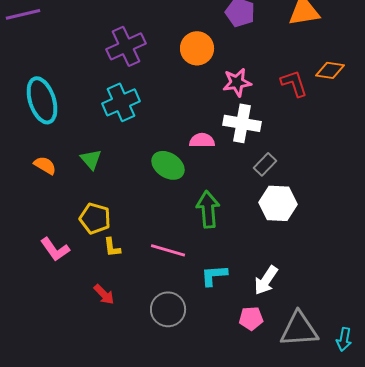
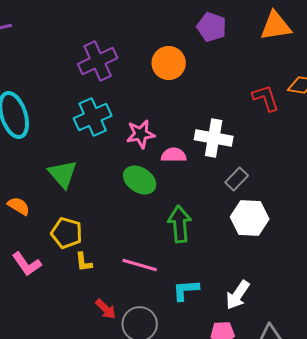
pink star: (237, 82) -> (141, 134), moved
green triangle: (91, 159) -> (63, 174), size x1.4
orange semicircle: (45, 165) -> (19, 206), moved
red arrow: (104, 294) -> (106, 309), moved

